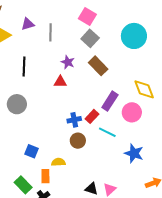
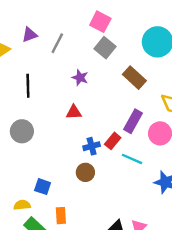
gray line: (50, 32) -> (57, 43), turned 30
brown rectangle: (98, 66) -> (134, 78), moved
red triangle: (60, 82) -> (74, 112), moved
brown circle: (78, 141) -> (85, 172), moved
yellow semicircle: (58, 162) -> (22, 205), moved

